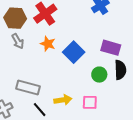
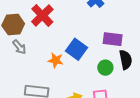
orange star: (48, 44) -> (56, 60), moved

